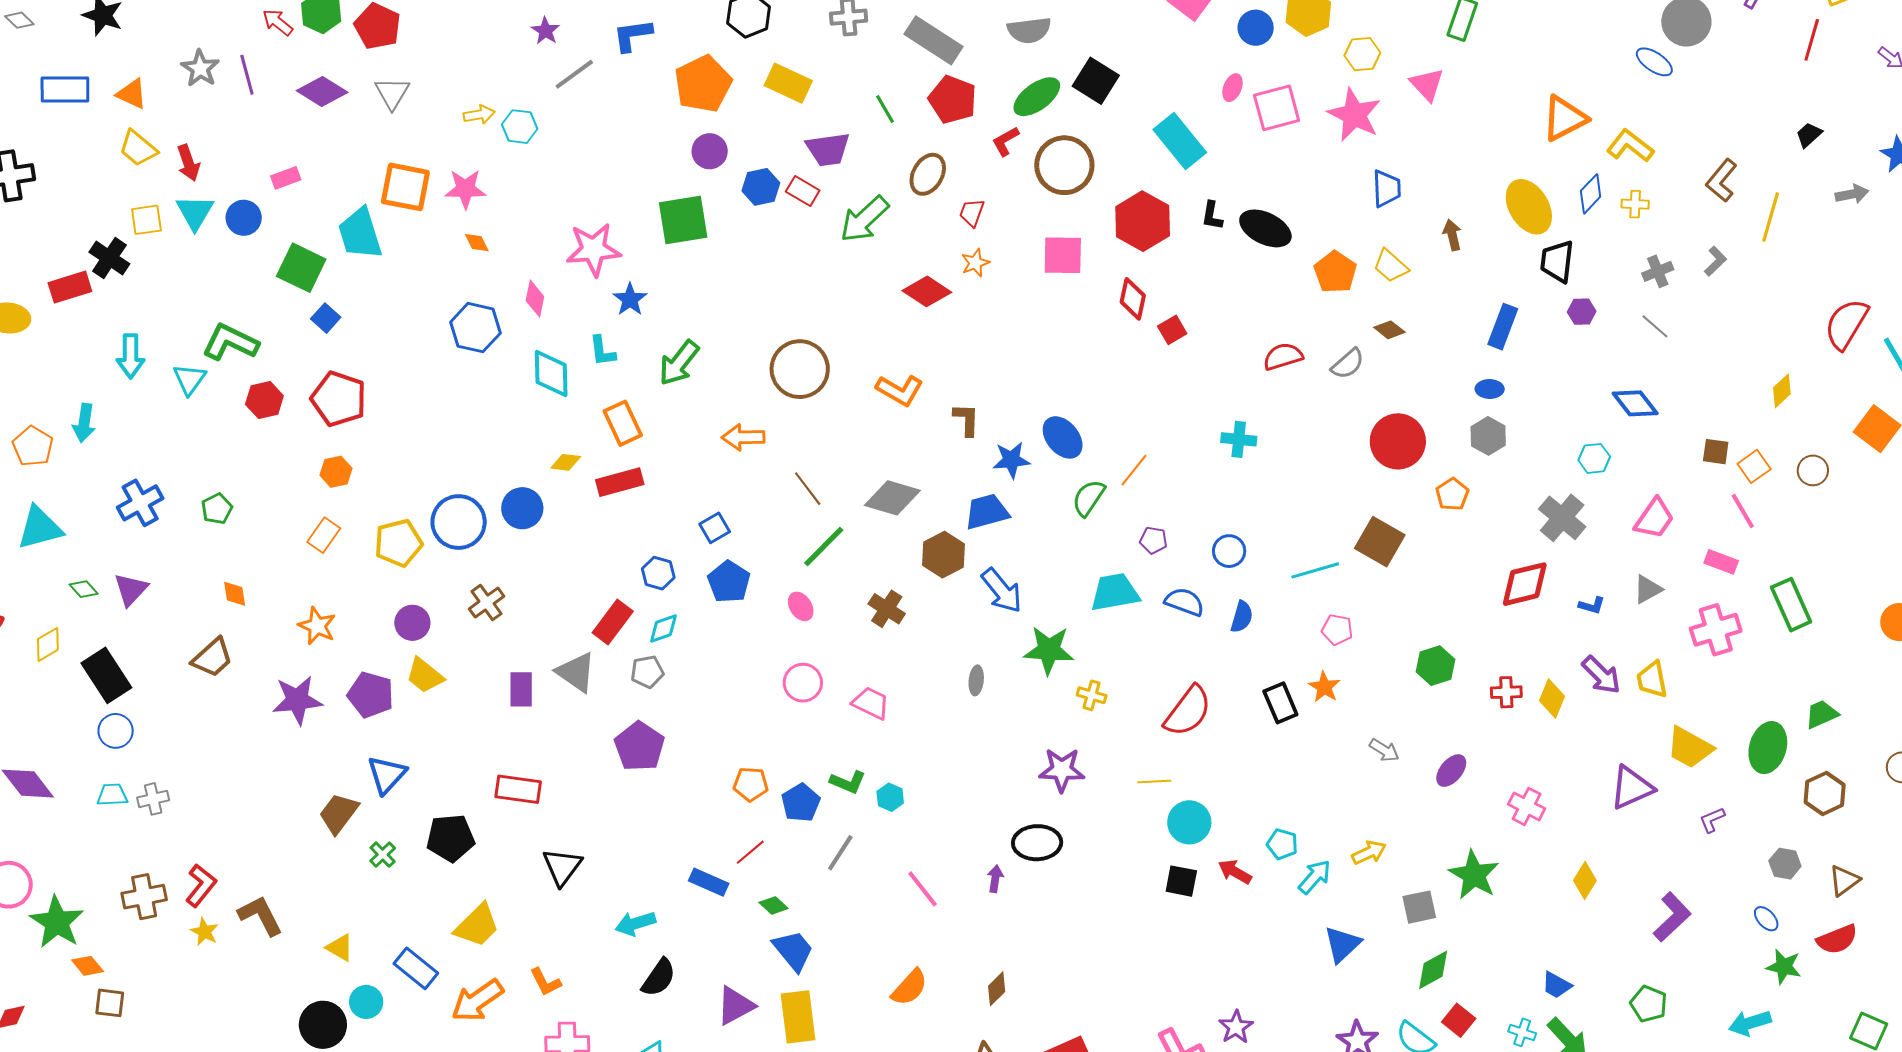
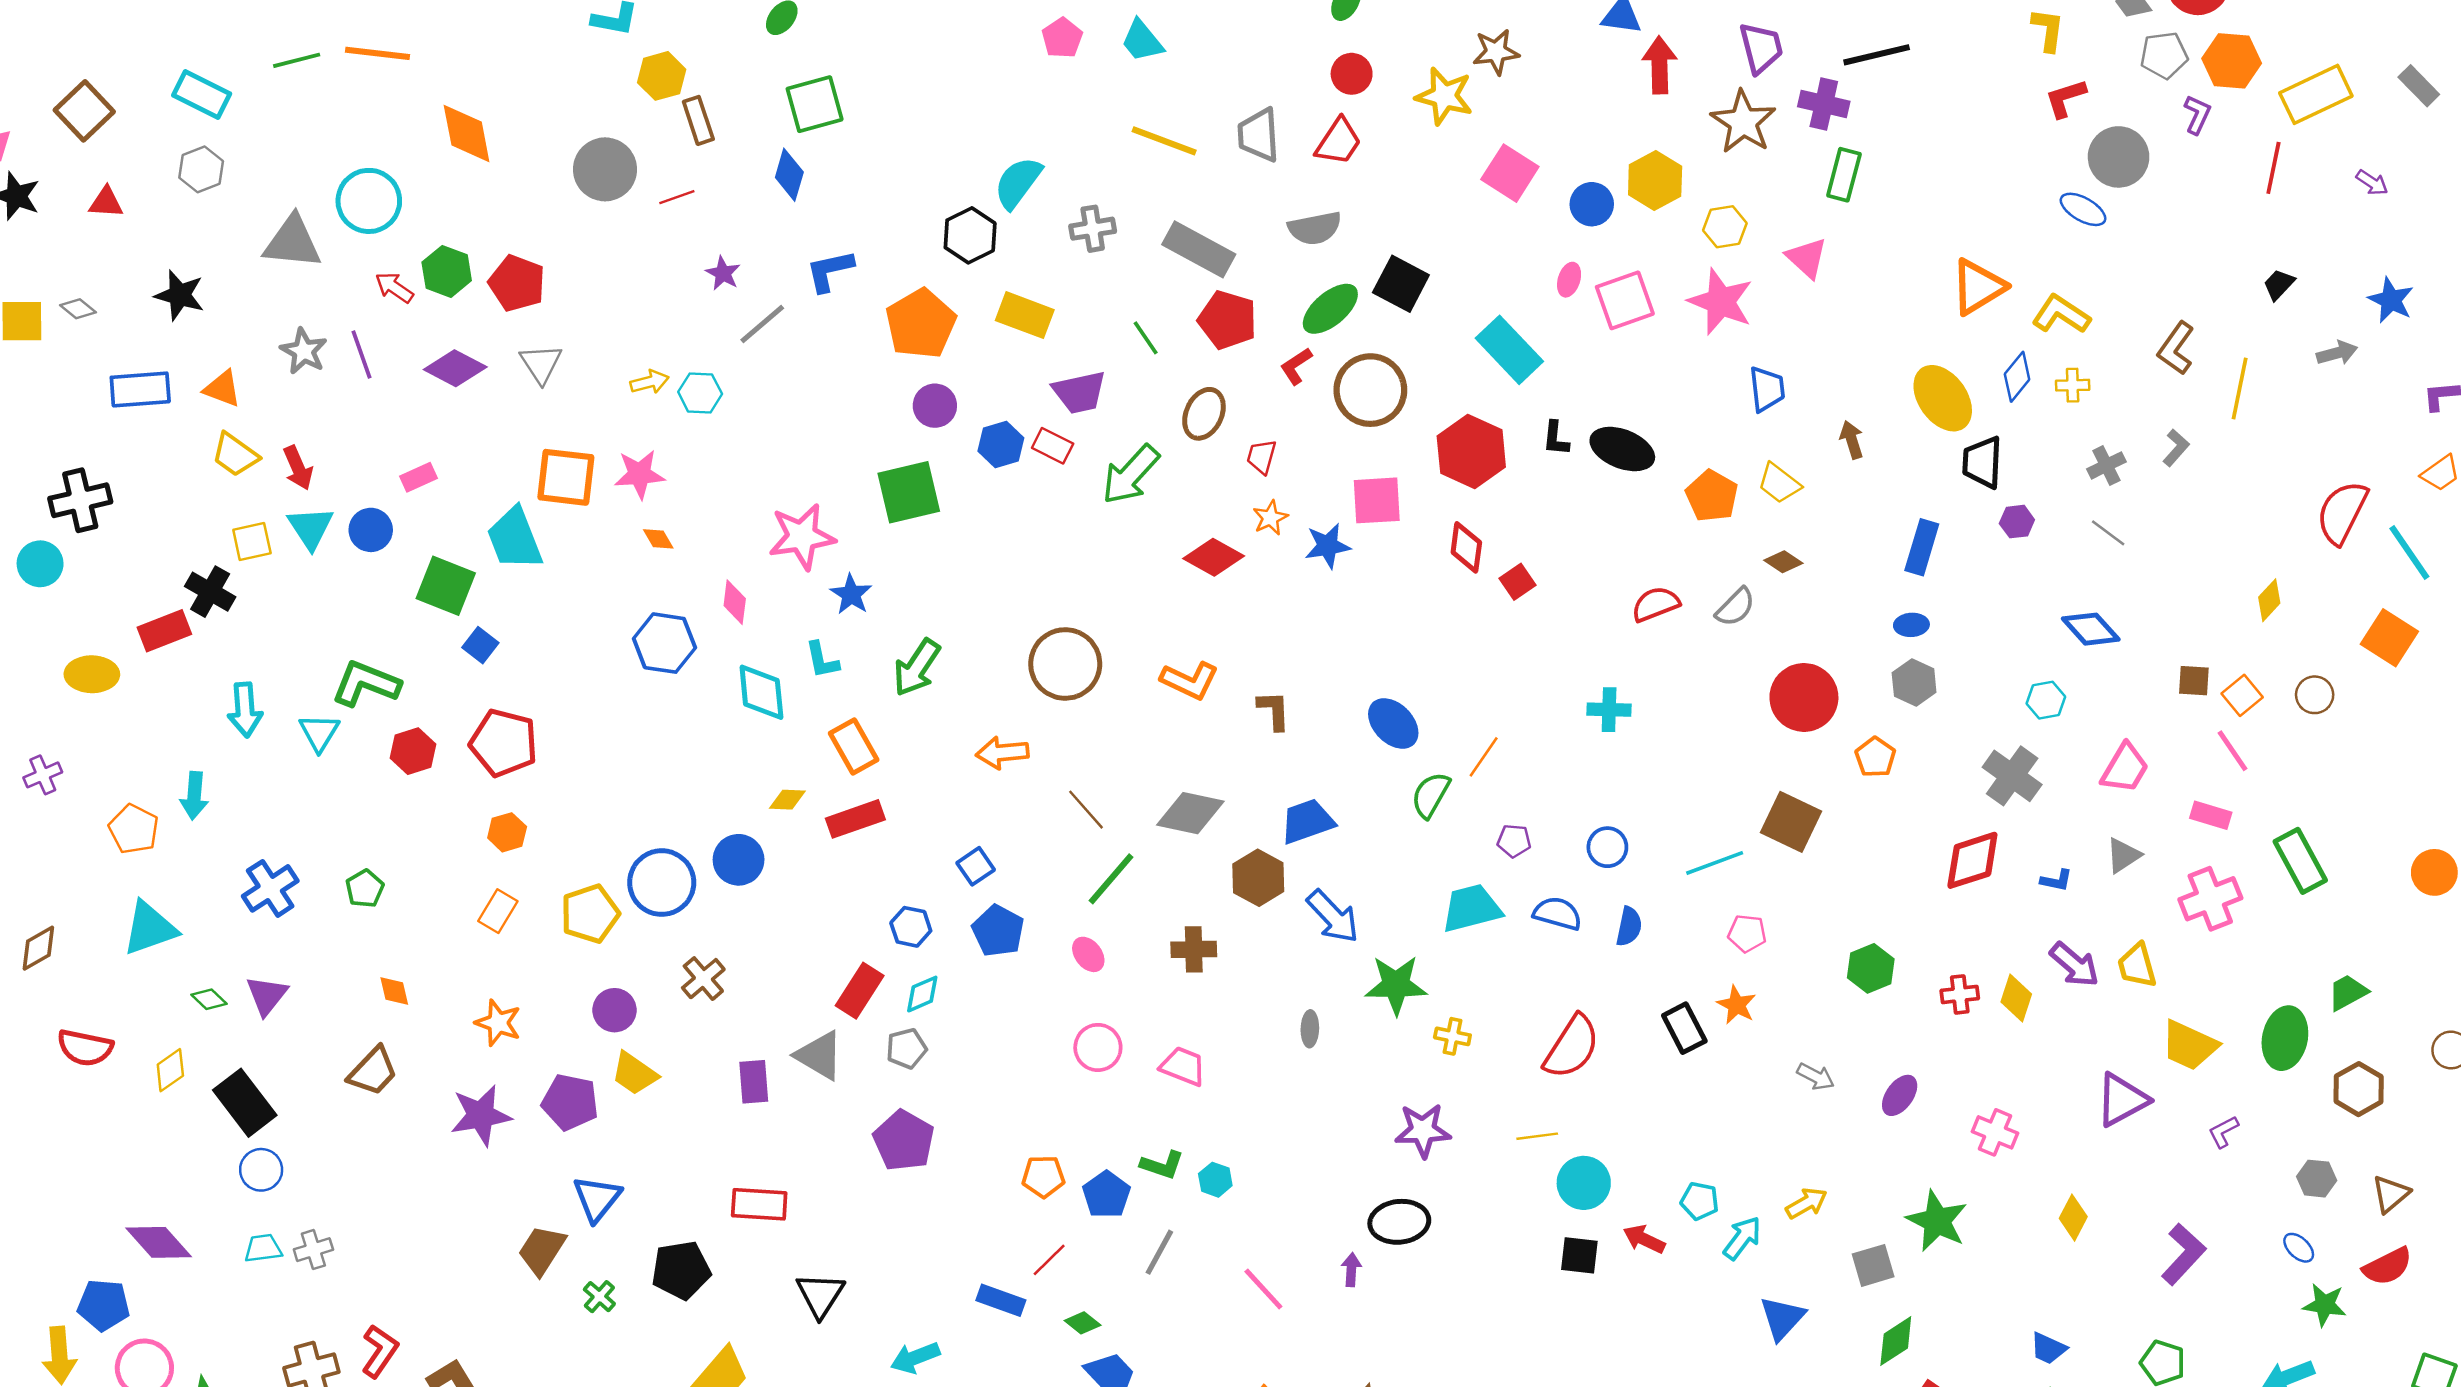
blue star: (1011, 460) -> (1328, 546), moved
brown cross: (887, 609) -> (1194, 949), turned -30

